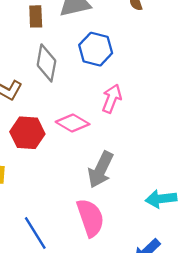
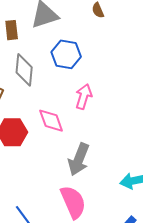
pink diamond: (73, 123) -> (51, 121), turned 44

